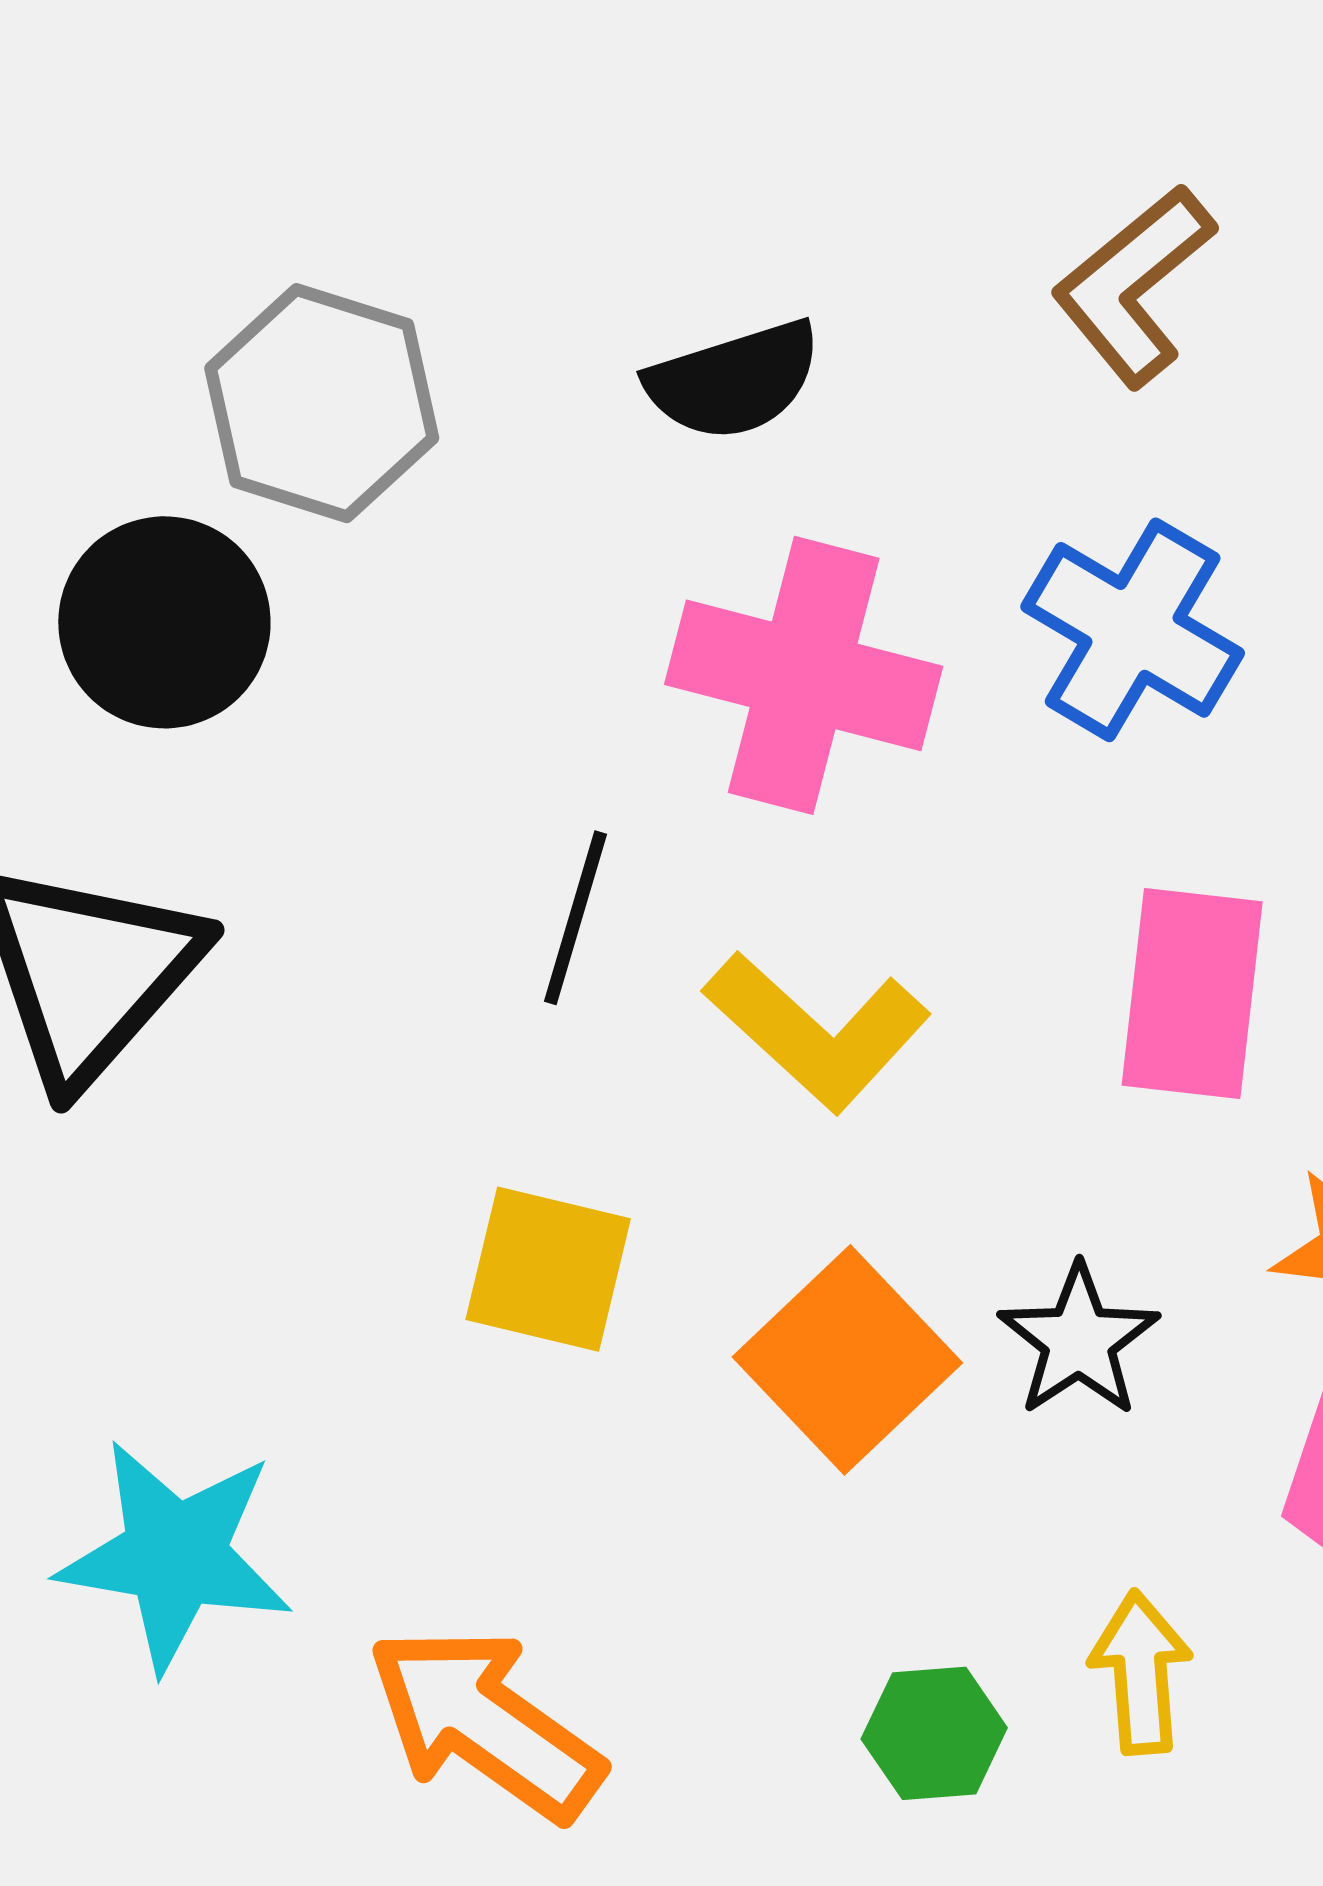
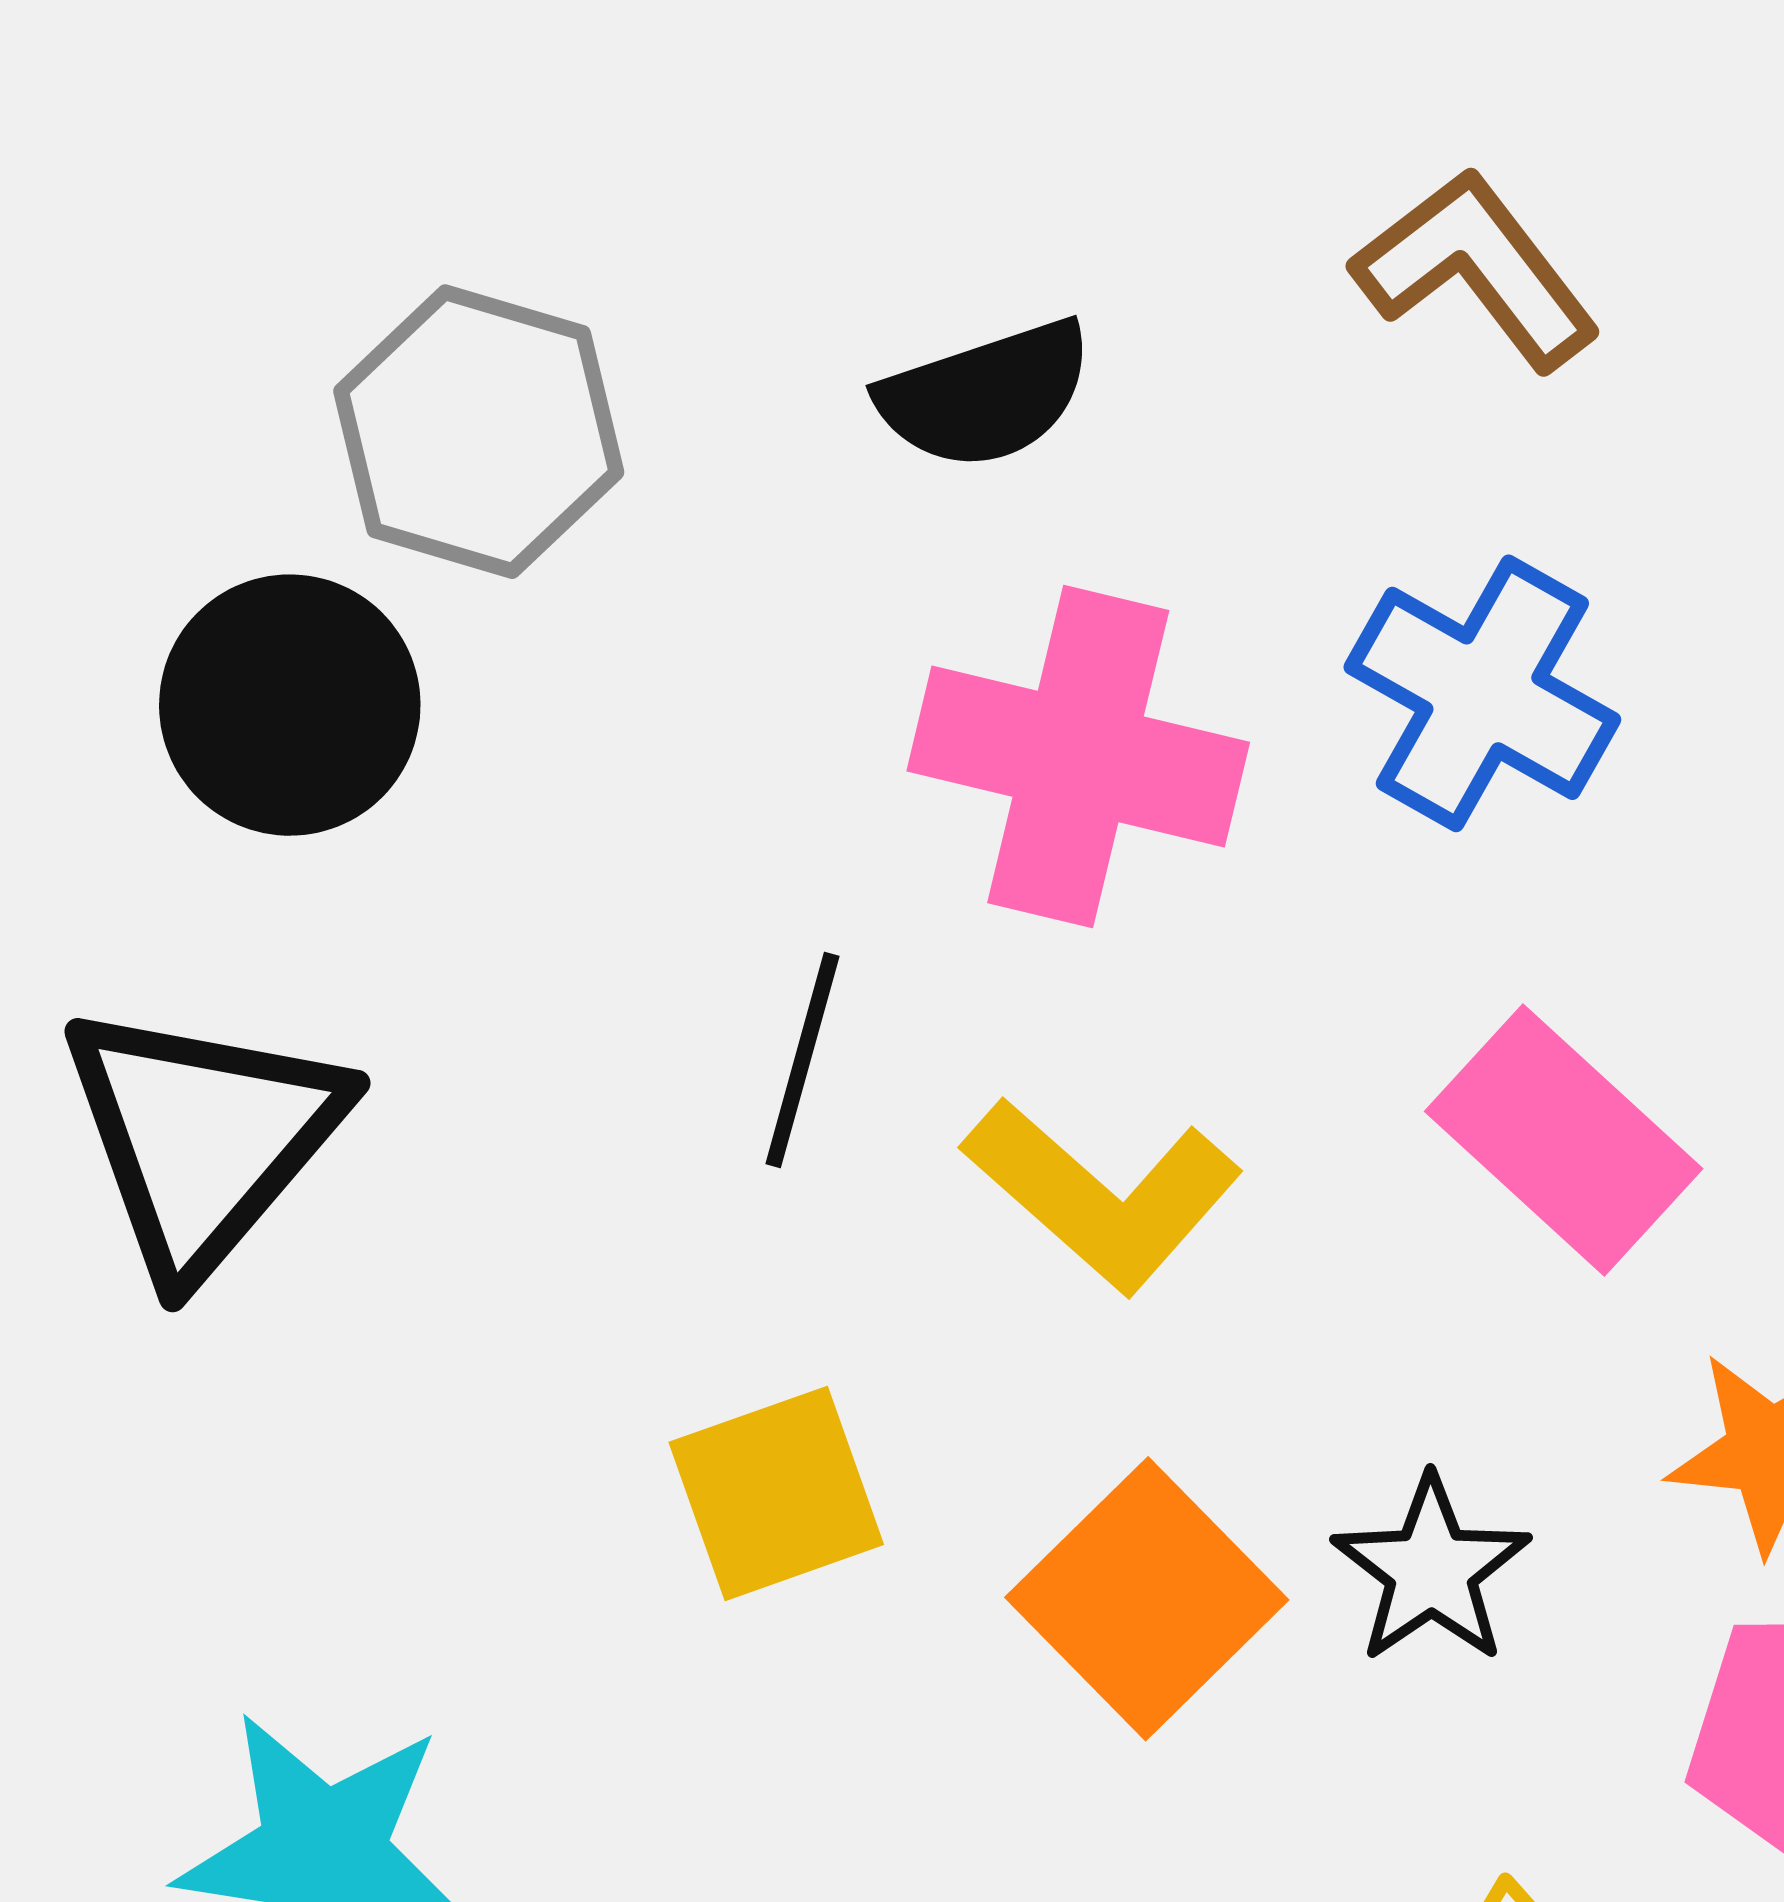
brown L-shape: (1134, 286) -> (1476, 269), turned 93
pink rectangle: (1192, 993) -> (1564, 1140), turned -53
yellow square: (548, 1269) -> (776, 1493), turned -32

